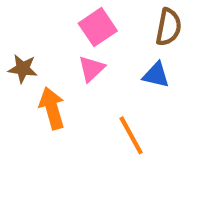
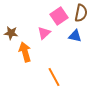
pink square: (98, 27) -> (59, 16), moved
orange line: (131, 135) -> (54, 77), moved

